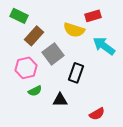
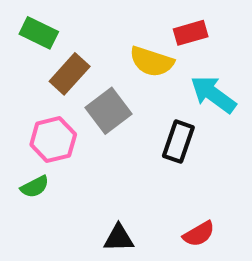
black rectangle: (76, 73) -> (178, 142), moved
green semicircle: (35, 91) -> (35, 187), moved
black triangle: (60, 100) -> (119, 238), moved

